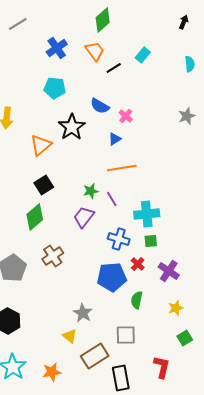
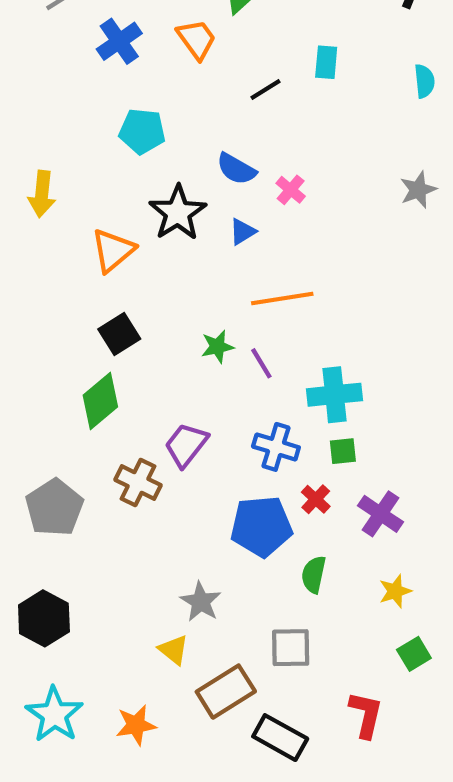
blue cross: (57, 48) -> (119, 41), moved
orange trapezoid: (95, 51) -> (197, 39), moved
cyan rectangle: (143, 55) -> (326, 62), turned -35
blue triangle: (115, 139) -> (243, 232), moved
purple trapezoid: (84, 217) -> (186, 445), moved
brown cross: (53, 256) -> (138, 482), turned -30
black rectangle: (121, 378) -> (280, 738), turned -50

